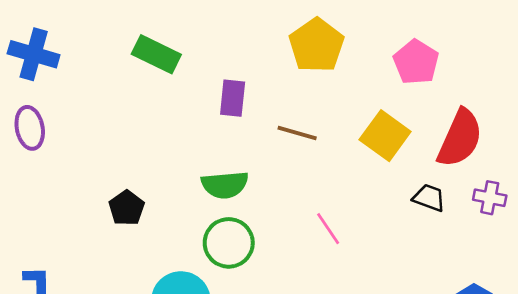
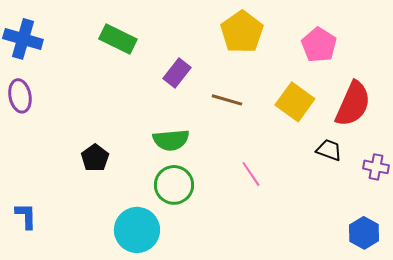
purple rectangle: (233, 98) -> (177, 73), turned 32
purple cross: (490, 198) -> (376, 167), moved

